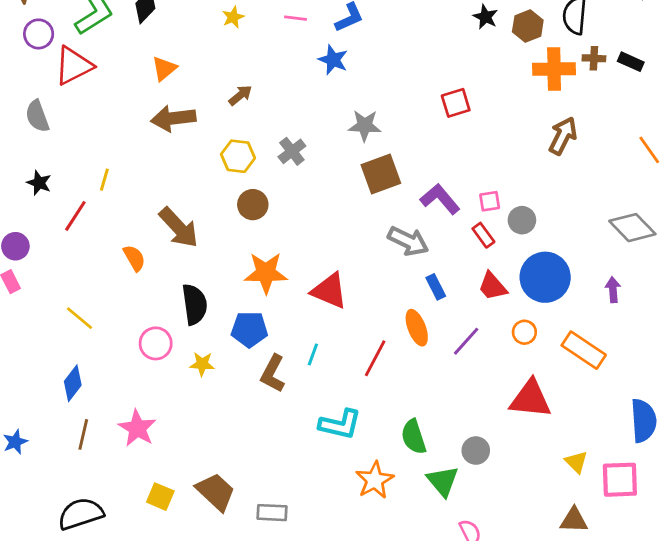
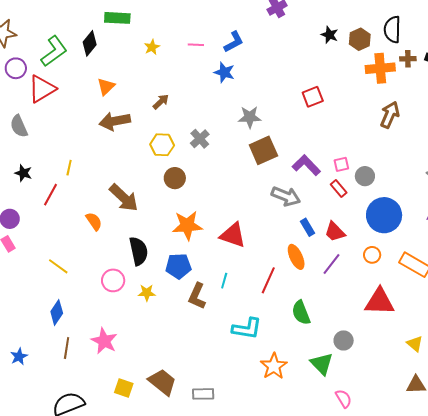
red trapezoid: (493, 286) -> (335, 232), moved
green semicircle: (414, 437) -> (301, 313), moved

